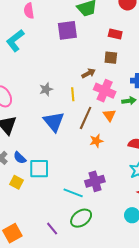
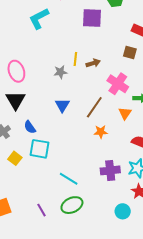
brown arrow: (88, 73) -> (93, 63), moved
yellow line: (73, 94) -> (75, 59), moved
orange triangle: (109, 115) -> (125, 113), moved
blue triangle: (54, 122) -> (62, 105), size x0.7
blue semicircle: (20, 158) -> (30, 127), moved
purple cross: (95, 181) -> (110, 170), moved

